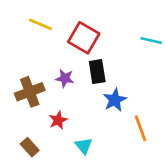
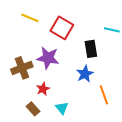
black rectangle: (97, 72) -> (91, 49), moved
purple star: (65, 78) -> (48, 58), size x1.6
brown rectangle: (30, 147) -> (33, 109), moved

